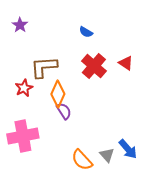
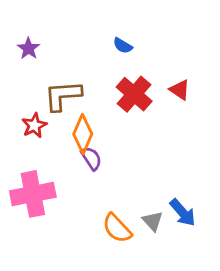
purple star: (20, 25) -> (29, 48), moved

